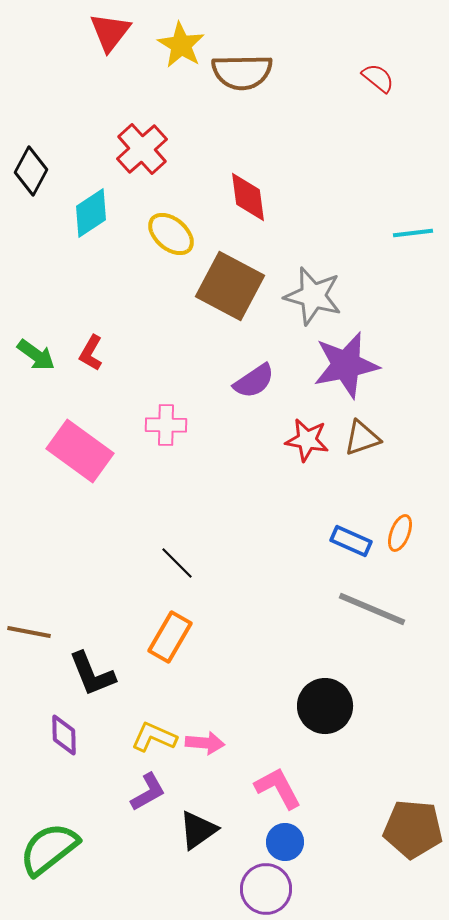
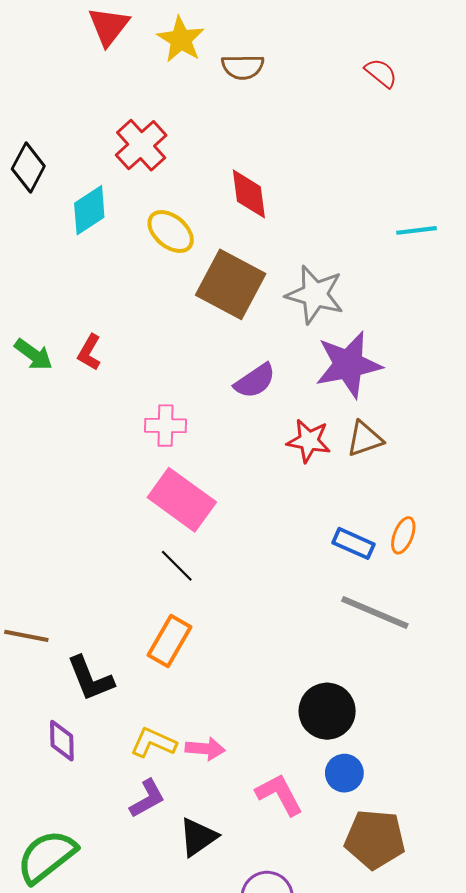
brown semicircle: (242, 72) -> (243, 67), size x0.7
pink rectangle: (80, 451) -> (182, 500), moved
brown pentagon: (413, 829) -> (375, 839), moved
blue circle: (285, 842) -> (344, 773), moved

